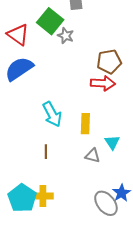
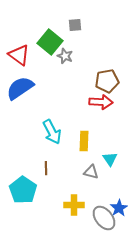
yellow cross: (43, 196) -> (74, 205), moved
cyan pentagon: (22, 198) -> (23, 190), moved

